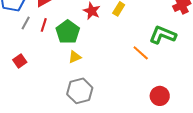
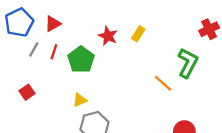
green L-shape: (163, 35) -> (188, 63), turned 96
yellow triangle: (75, 57) -> (80, 100), moved

